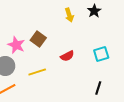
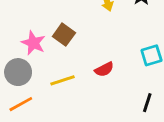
red semicircle: (67, 56) -> (104, 69), moved

